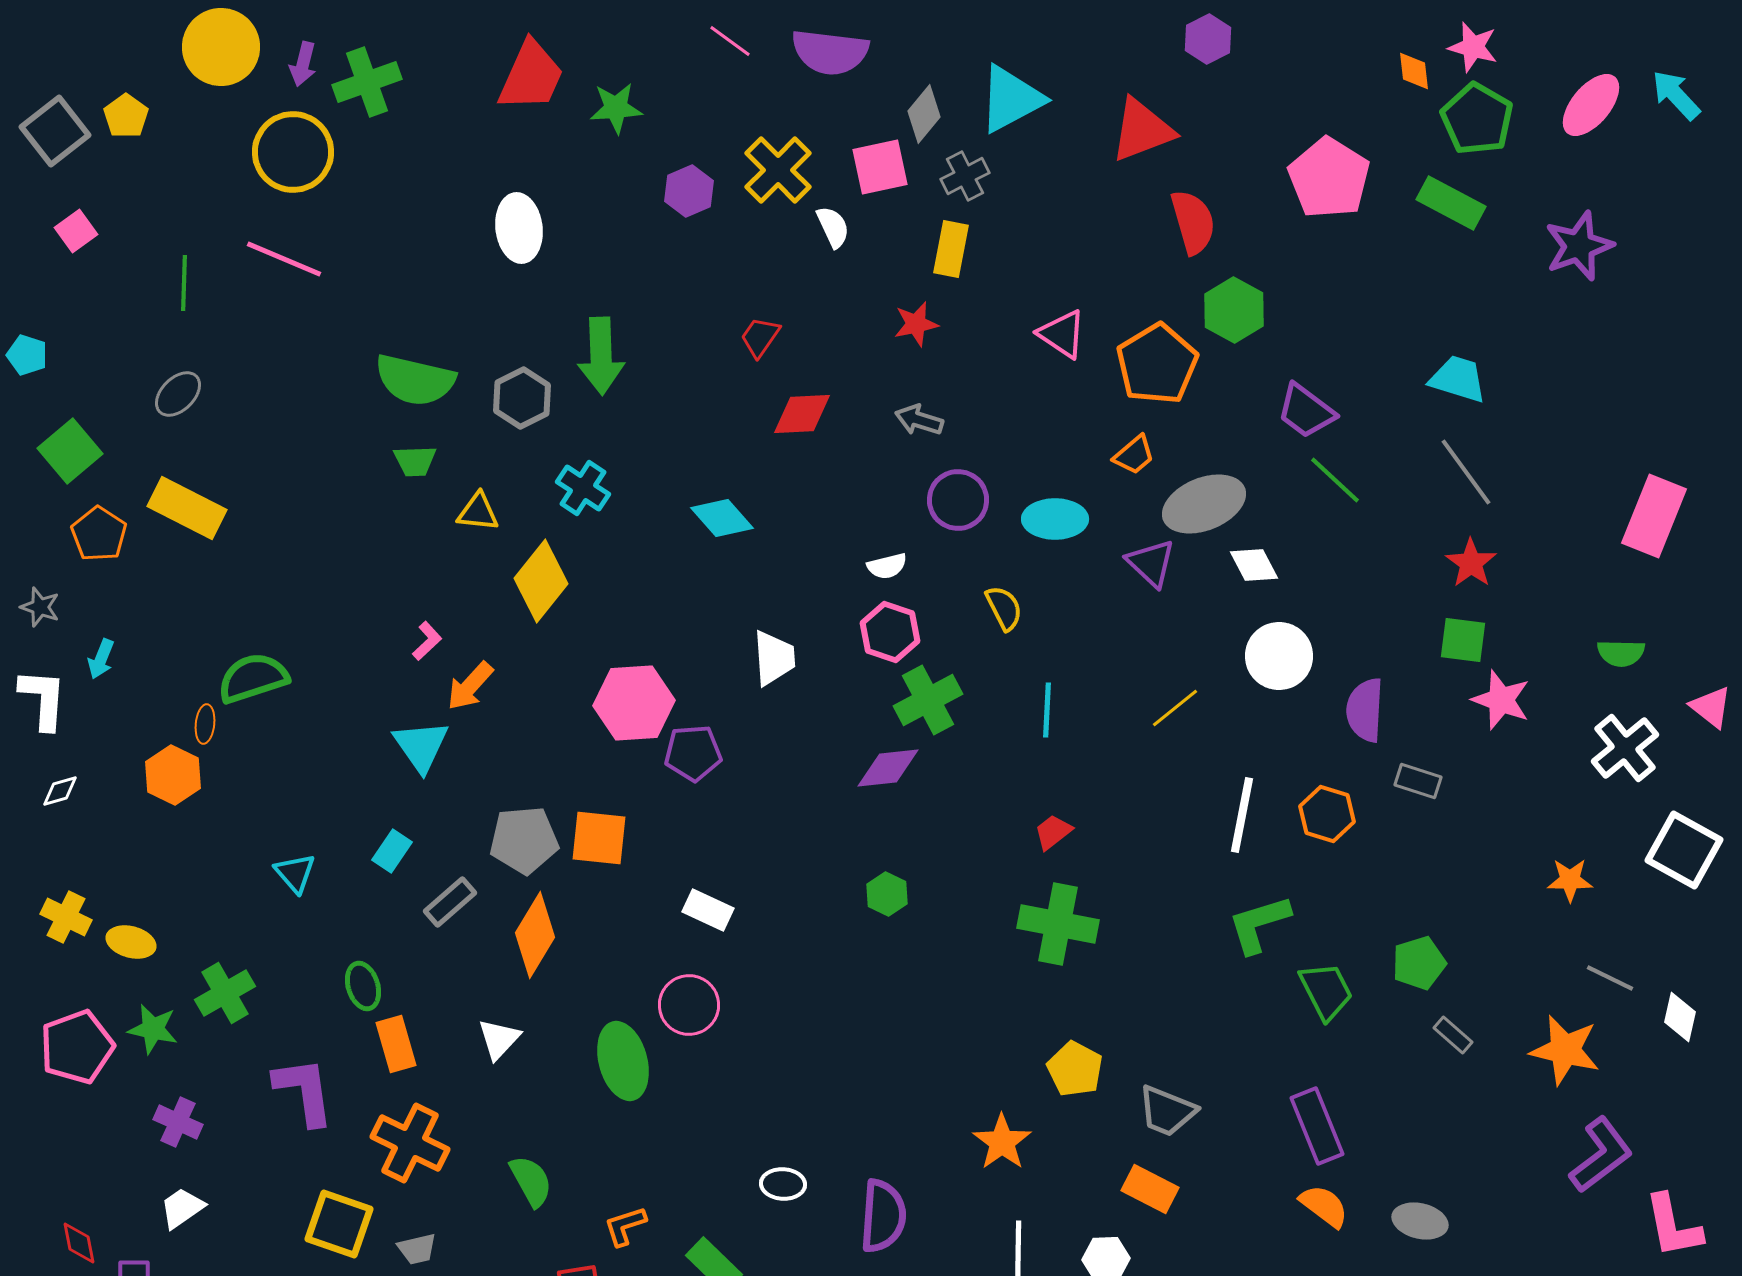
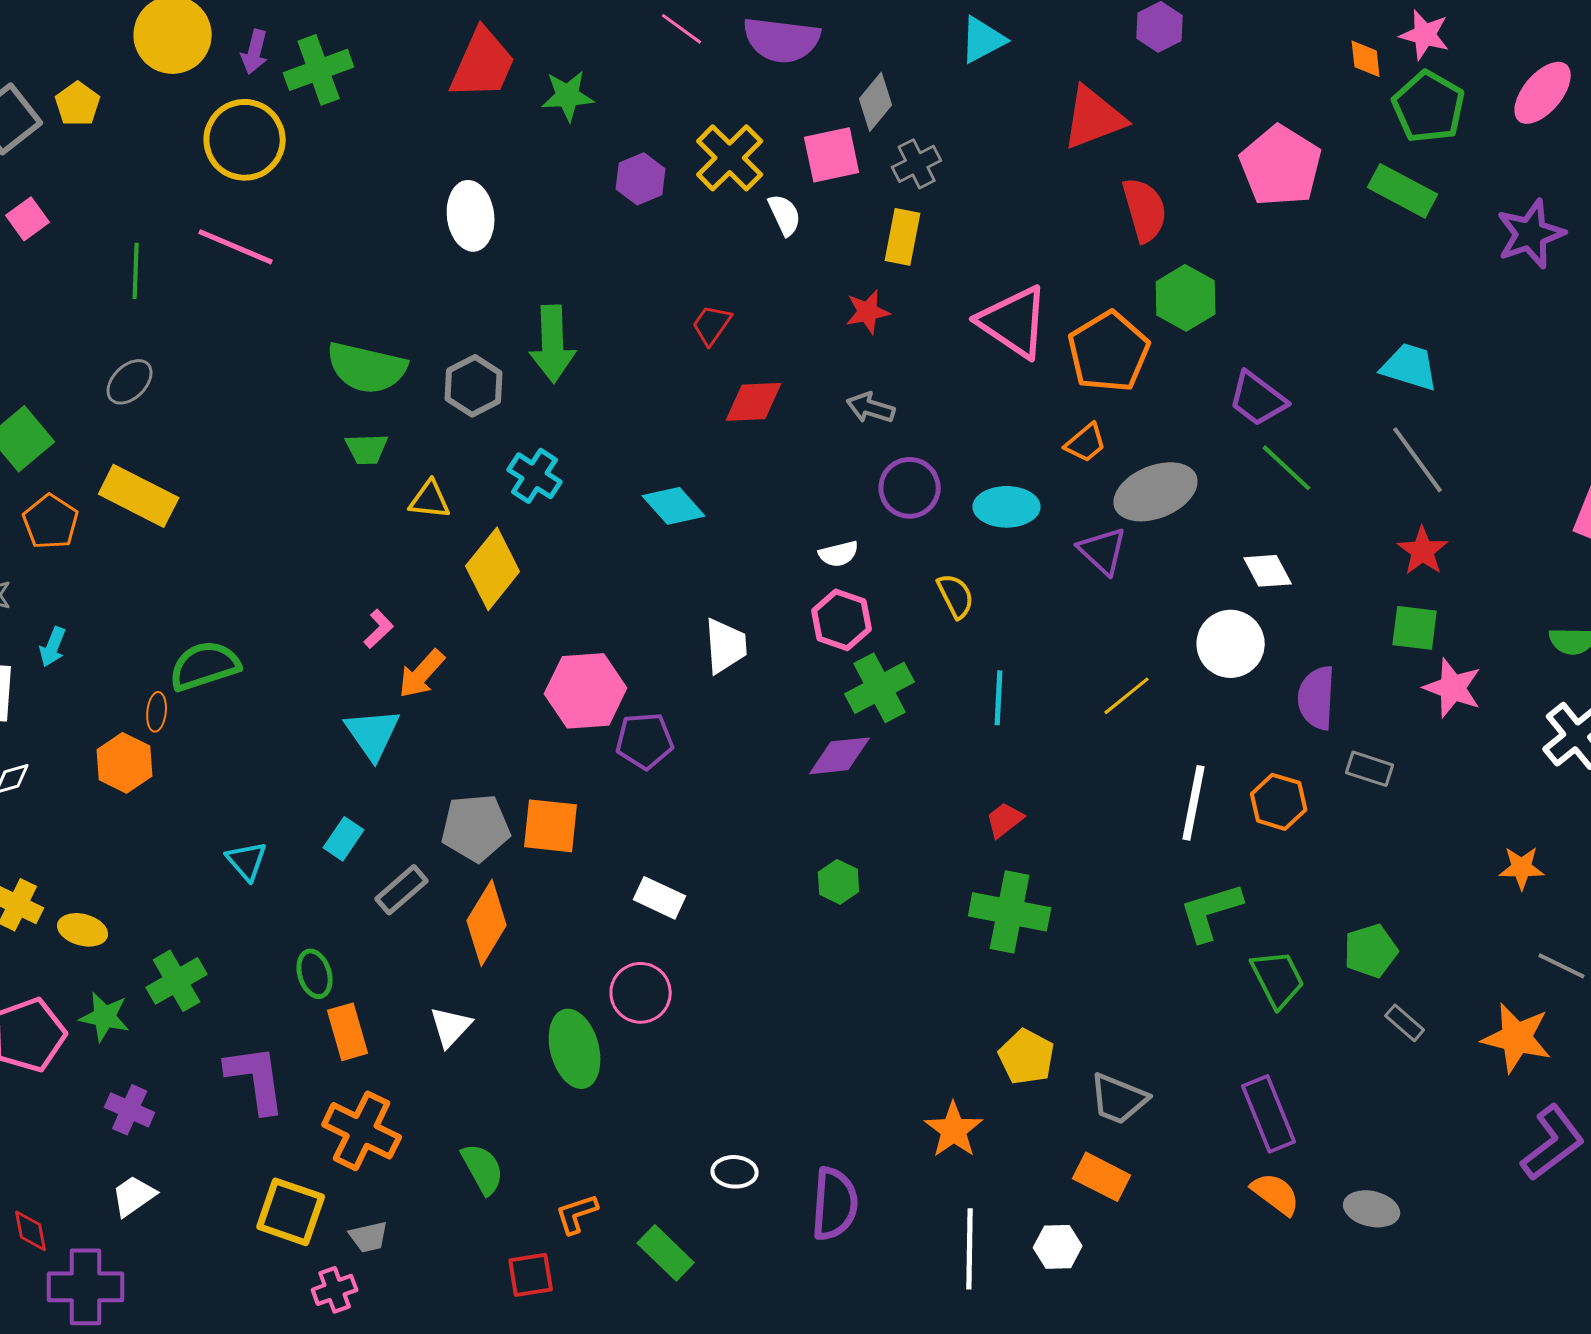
cyan triangle: (1011, 99) -> (983, 40), moved, size x0.7
pink triangle: (1062, 334) -> (1014, 322), size x1.5
white diamond: (1254, 565) -> (1268, 571), moved

